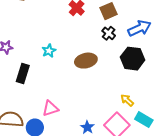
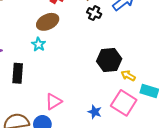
black hexagon: (133, 59) -> (109, 60), moved
brown ellipse: (86, 61) -> (48, 22), moved

